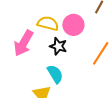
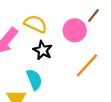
pink circle: (73, 25) -> (75, 30), moved

